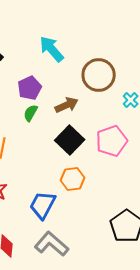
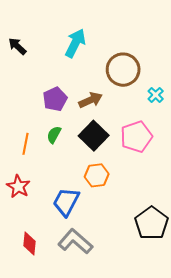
cyan arrow: (52, 49) -> (75, 43), turned 68
purple pentagon: (30, 88) -> (55, 99), moved
green semicircle: (31, 113) -> (54, 135), moved

